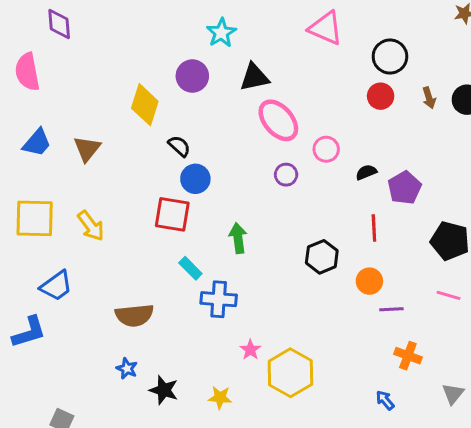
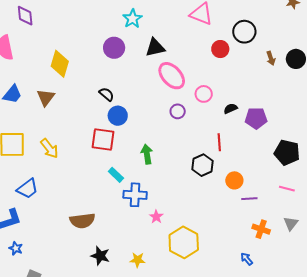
red circle: (381, 96) -> (220, 49), moved
yellow diamond: (145, 105) -> (60, 64), moved
purple pentagon: (404, 188) -> (256, 118), turned 30
red line: (374, 228) -> (219, 142), moved
brown semicircle: (134, 315) -> (82, 221), moved
pink star: (250, 350) -> (156, 217), moved
blue star: (127, 369) -> (16, 248), moved
gray triangle: (453, 394) -> (291, 223), moved

